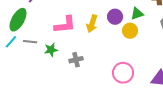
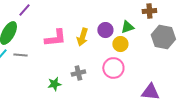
green star: (51, 50) -> (54, 84), moved
gray cross: (76, 60) -> (78, 73), moved
pink circle: (123, 73) -> (113, 68), moved

